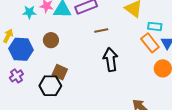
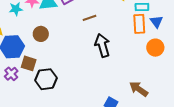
orange rectangle: (150, 43) -> (139, 24), turned 42
brown square: (60, 72) -> (29, 63), moved

